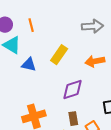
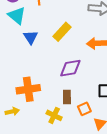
blue triangle: (29, 65) -> (31, 37), turned 35

